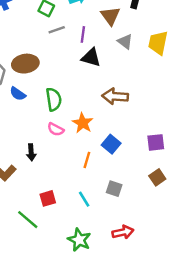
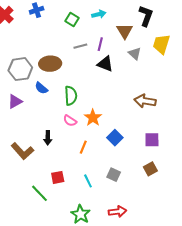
gray line: (57, 30) -> (80, 46), moved
yellow trapezoid: (158, 43) -> (161, 44), moved
brown arrow: (115, 96) -> (145, 101), moved
orange line: (87, 160) -> (83, 147), moved

